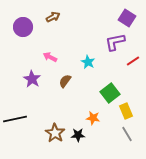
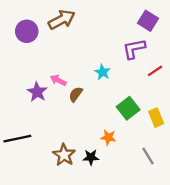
brown arrow: (53, 17) -> (62, 20), size x1.6
pink arrow: (50, 57) -> (58, 80), moved
yellow rectangle: (126, 111) -> (156, 118), moved

